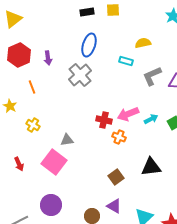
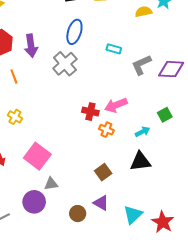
yellow semicircle: (143, 43) -> (144, 12), moved
purple arrow: (48, 58) -> (31, 46), size x1.5
cyan arrow: (151, 119) -> (142, 132), moved
gray triangle: (67, 140) -> (51, 184), moved

